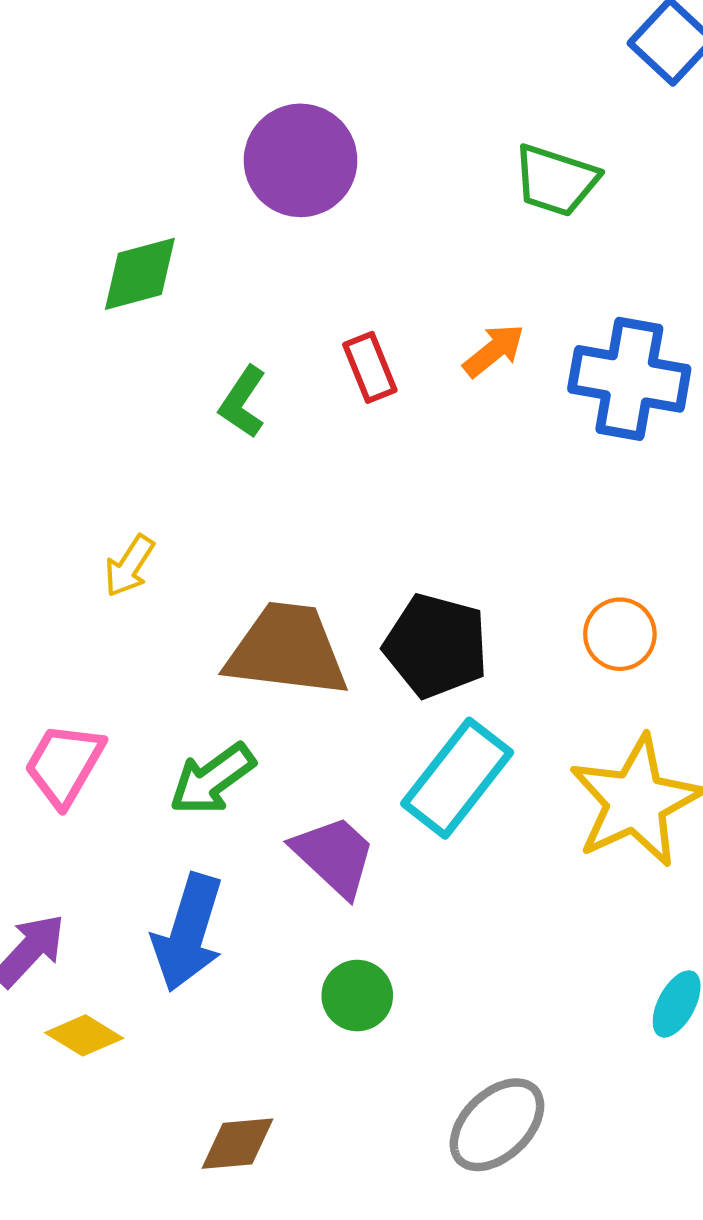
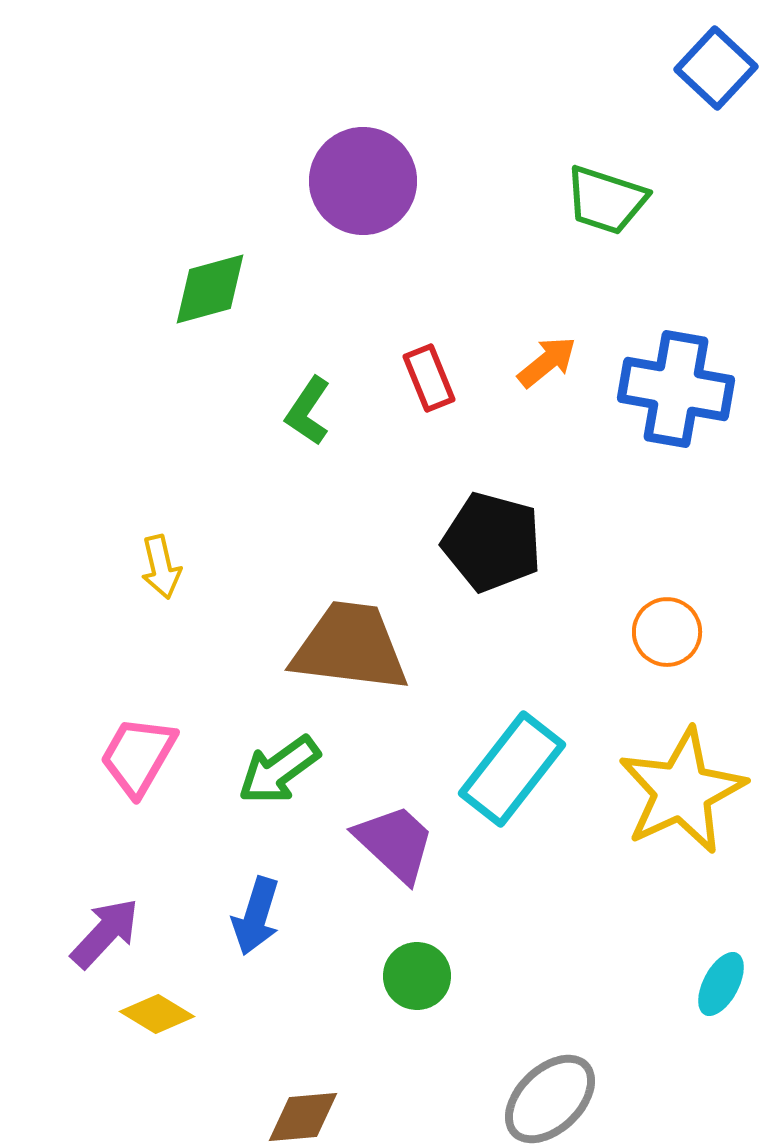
yellow arrow: (129, 566) -> (161, 567), moved, turned -46
black pentagon: (436, 646) -> (492, 542), moved
blue arrow: (188, 933) -> (256, 916), size x0.7

